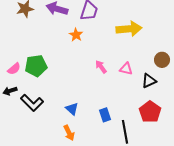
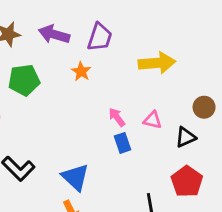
green pentagon: (36, 66) -> (24, 80), moved
blue triangle: (72, 109) -> (75, 177), size x1.5
blue rectangle: (105, 115) -> (123, 143), moved

